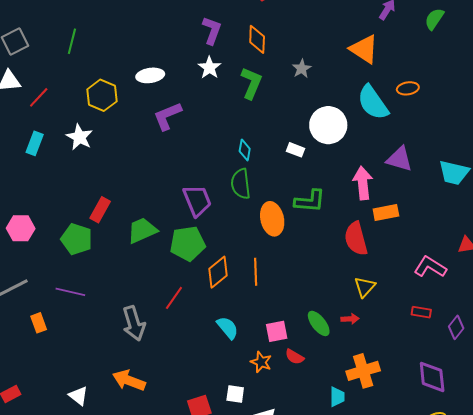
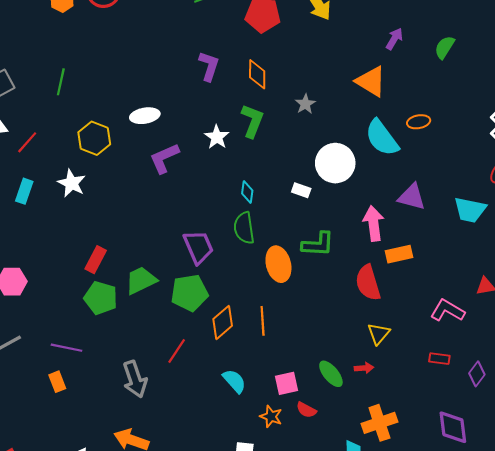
white star: (209, 68) -> (217, 137), moved
green pentagon: (77, 239) -> (101, 298), moved
orange rectangle: (39, 323) -> (57, 382), moved

